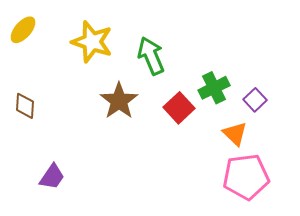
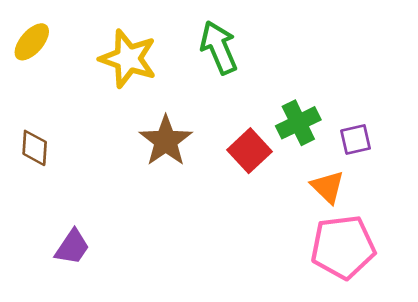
green arrow: (151, 56) -> (219, 47), moved
purple square: (255, 100) -> (356, 140), turned 30

